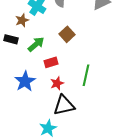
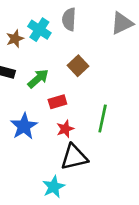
brown star: (22, 20) -> (15, 39), moved

